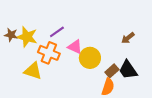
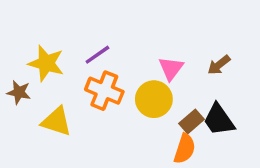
brown star: (11, 35) -> (19, 92), moved
pink triangle: (75, 47) -> (171, 68), moved, turned 42
orange cross: (49, 53) -> (104, 91), moved

